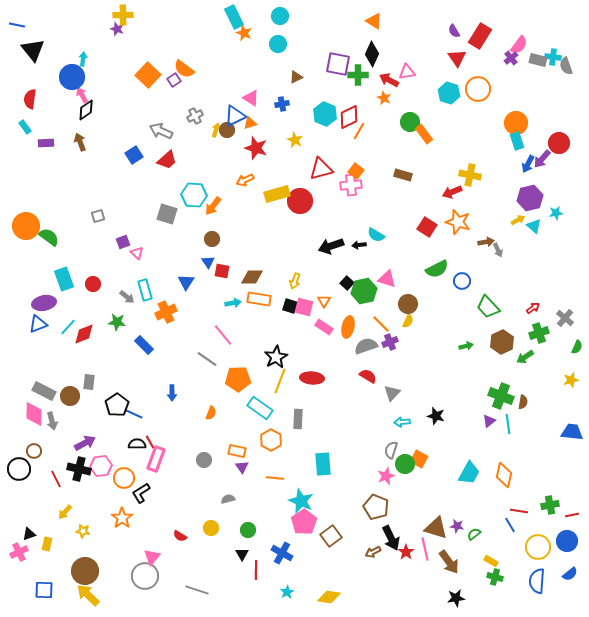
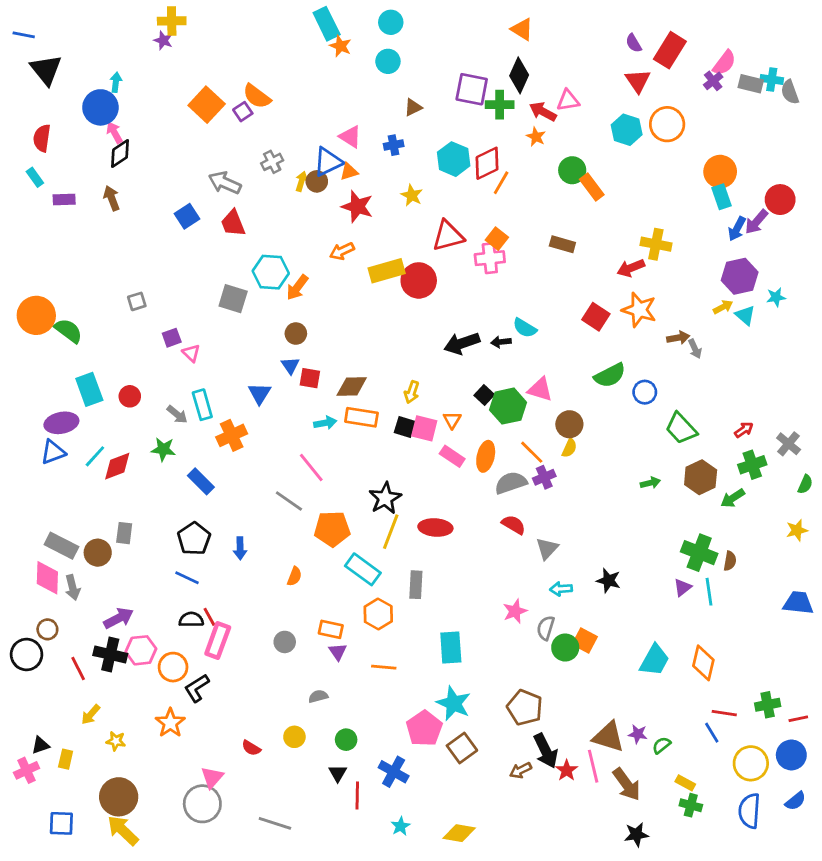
red trapezoid: (167, 160) -> (233, 223), turned 110
black pentagon: (117, 405) -> (194, 539), moved
pink star: (386, 476) -> (515, 611), moved
cyan star: (301, 501) -> (454, 703), moved

